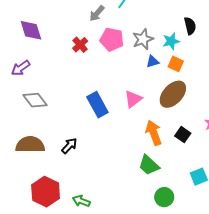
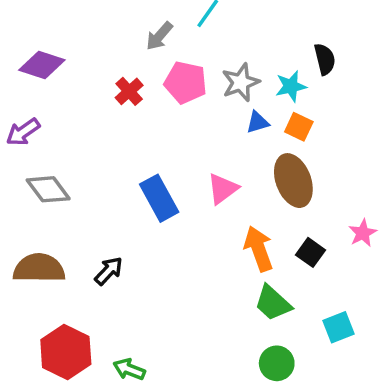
purple diamond: (31, 30) -> (42, 65), turned -55
brown ellipse: (173, 94) -> (293, 181), turned -64
green trapezoid: (149, 165) -> (273, 303), moved

